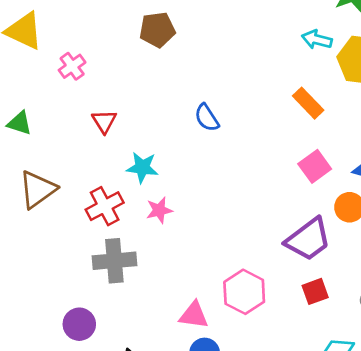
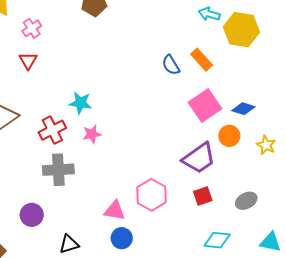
blue semicircle: (207, 118) -> (171, 65), moved
red triangle: (104, 121) -> (28, 61), moved
pink square: (315, 166) -> (205, 106), size x1.4

